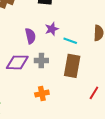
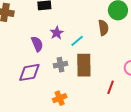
cyan line: (70, 41) -> (77, 41), turned -48
gray cross: (41, 61) -> (61, 65), moved

